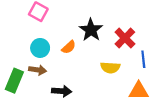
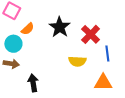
orange semicircle: (69, 47) -> (28, 29), moved
black arrow: (62, 91) -> (33, 83), turned -102

